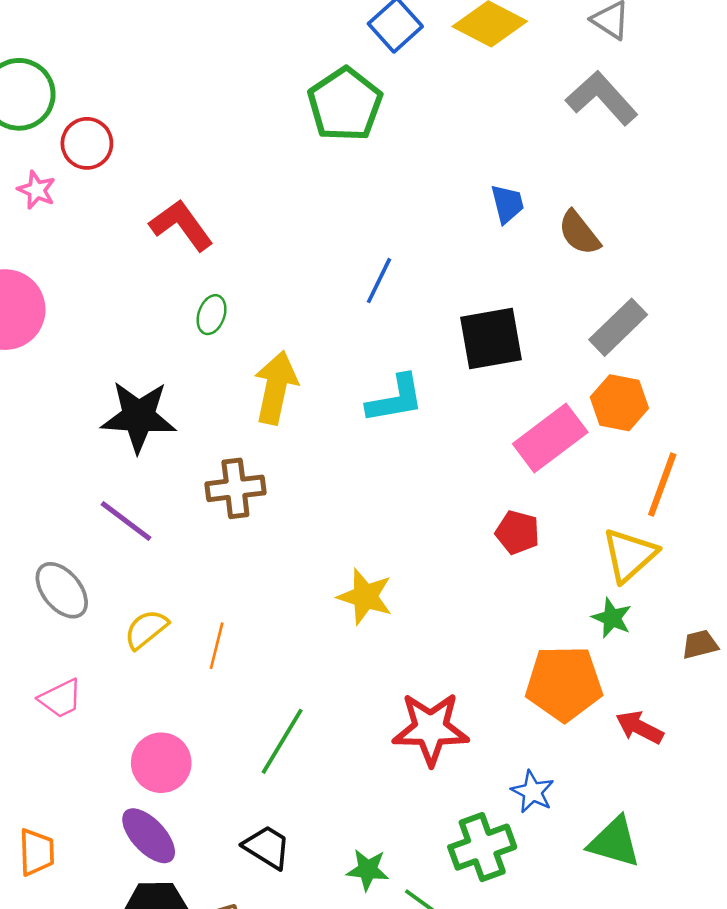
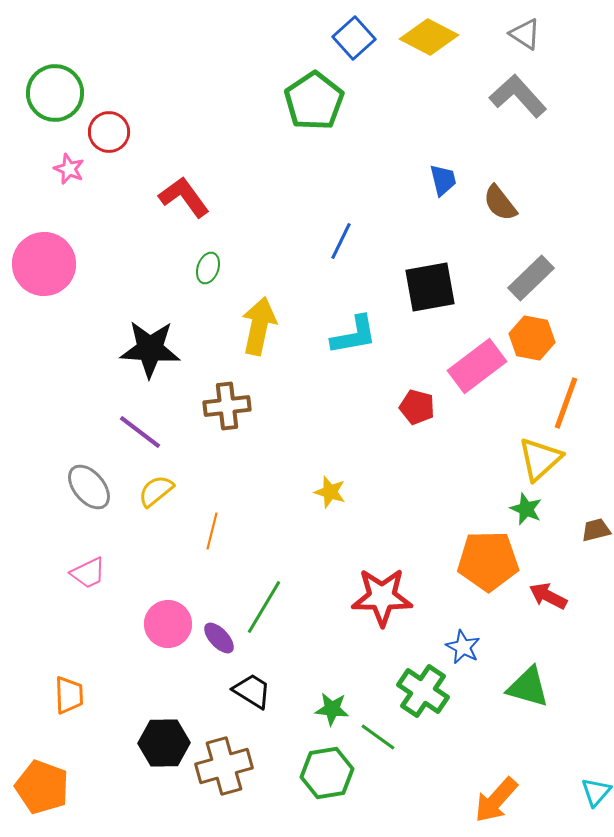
red pentagon: (517, 532) -> (417, 407), moved
yellow star: (365, 597) -> (330, 492), size x0.7
yellow semicircle: (146, 629) -> (156, 491), moved
purple ellipse: (149, 836) -> (219, 638), moved, size x0.7
green cross: (482, 847) -> (423, 691), turned -36

